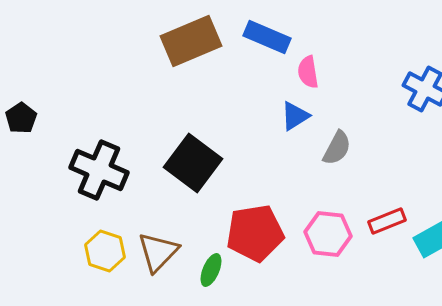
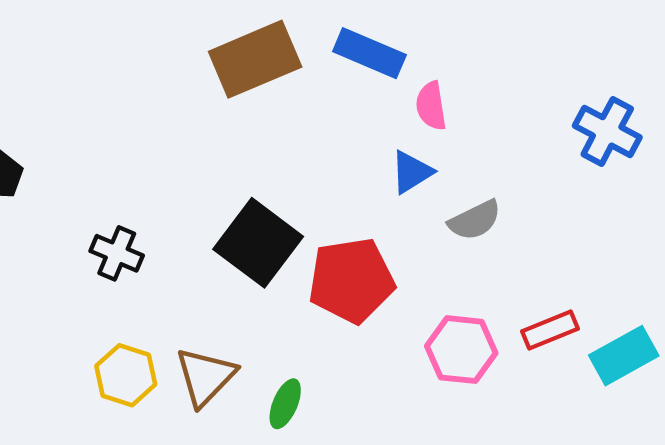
gray semicircle: (337, 148) -> (475, 220), turned 36
black cross: (99, 170) -> (117, 253), size x0.6
red pentagon: (255, 233) -> (351, 280), moved

